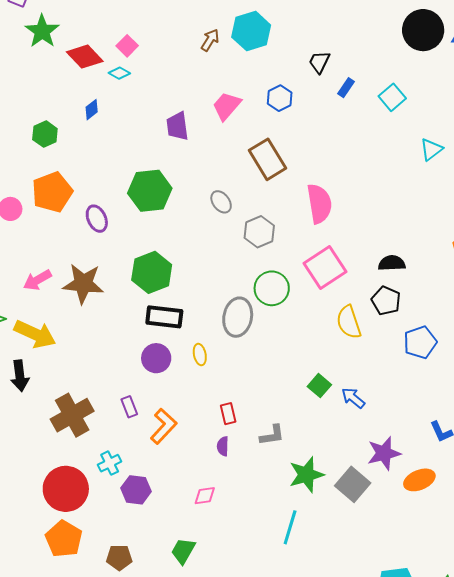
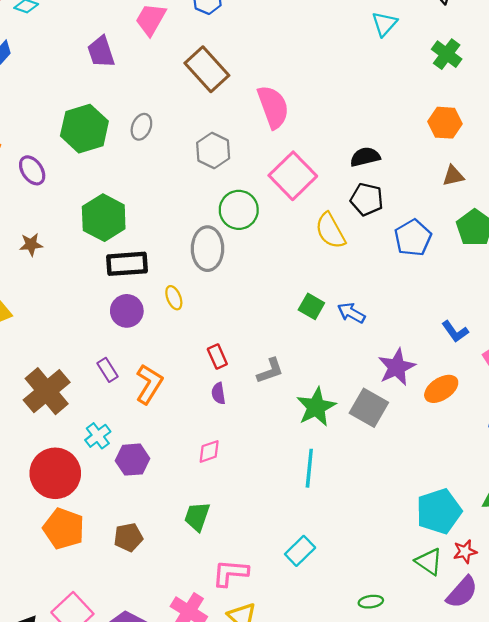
gray ellipse: (221, 202) -> (141, 127), moved, turned 70
brown star: (83, 284) -> (31, 244), size x0.5

